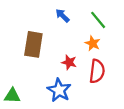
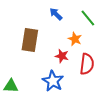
orange star: (93, 43) -> (75, 39), moved

